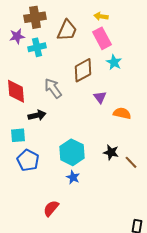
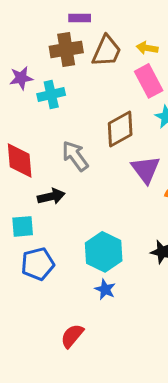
brown cross: (35, 17) -> (66, 49), moved
brown trapezoid: (67, 30) -> (107, 51), moved
purple triangle: (100, 97) -> (146, 169), size x1.5
blue pentagon: (28, 160) -> (38, 264), turned 30

